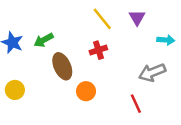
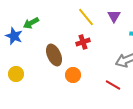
green arrow: (44, 40) -> (31, 23), moved
red line: (136, 104) -> (113, 85), turned -35

